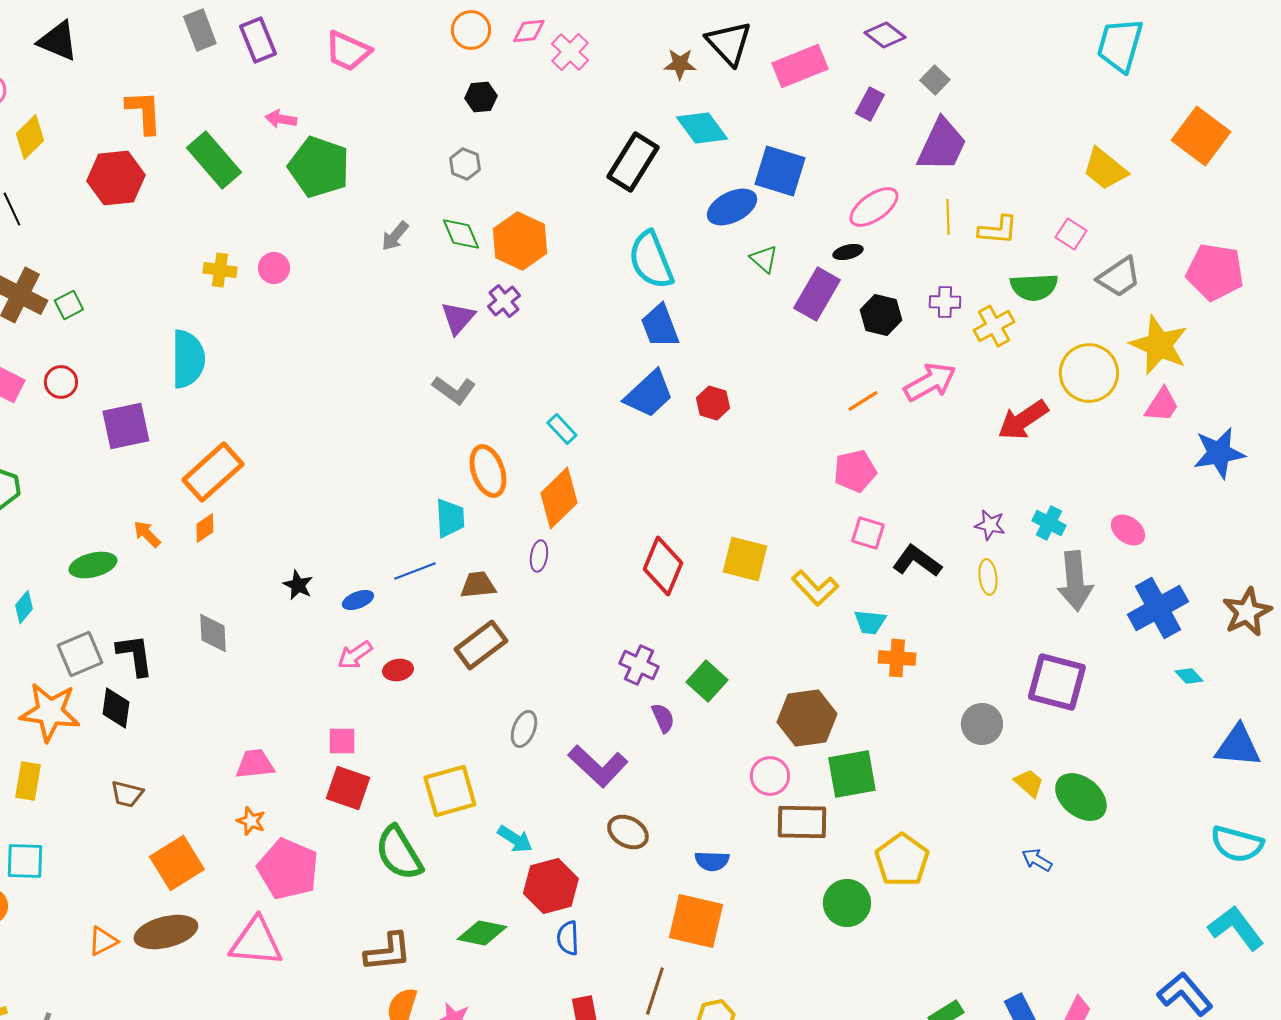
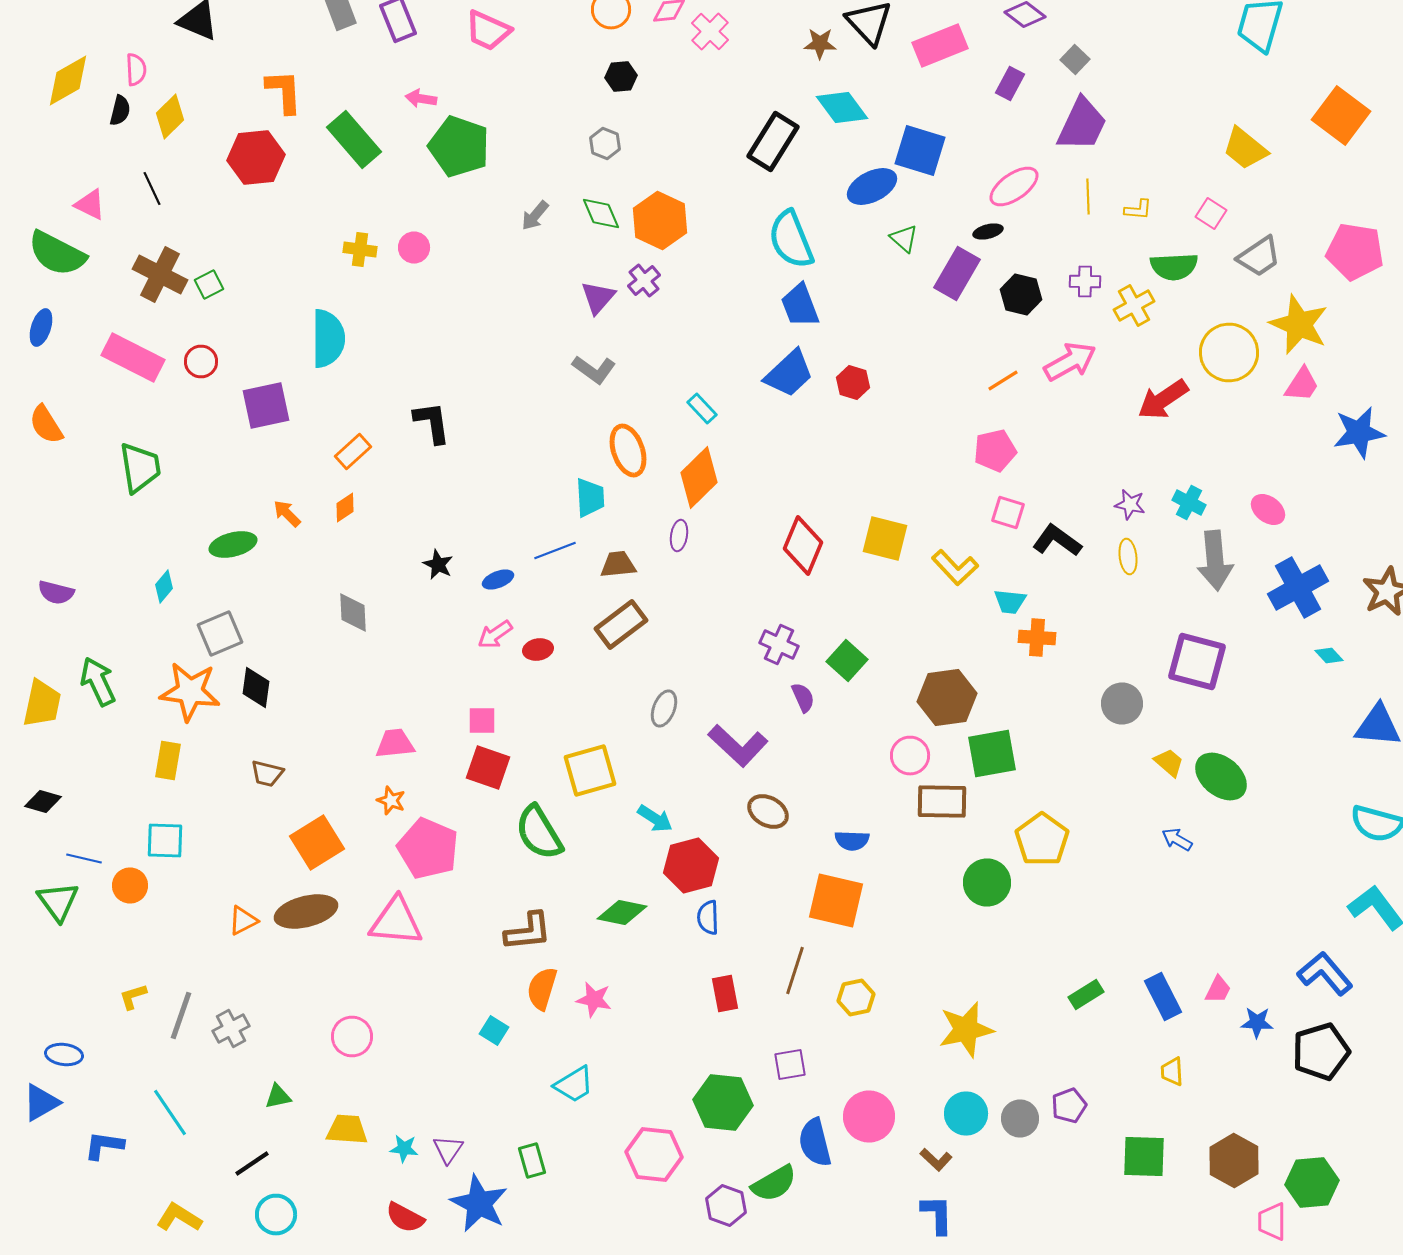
yellow L-shape: (998, 230) -> (1138, 210), size x0.7
orange rectangle: (213, 472) -> (353, 452), size x0.6
black L-shape: (135, 655) -> (432, 422), moved

